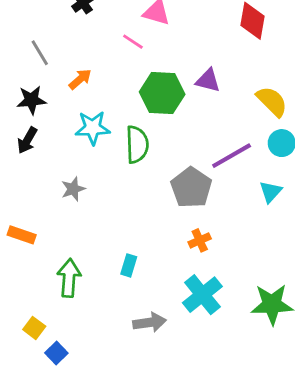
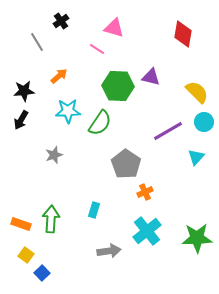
gray line: (40, 53) -> (37, 42), moved
green semicircle: (137, 144) -> (100, 123), turned 36
gray pentagon: (191, 188) -> (126, 164), moved
orange rectangle: (22, 235) -> (21, 224), moved

